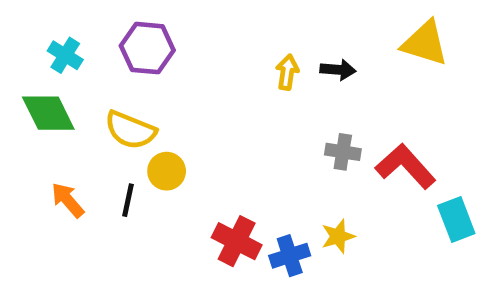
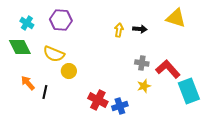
black line: (128, 200) -> (45, 92), moved
cyan rectangle: (456, 219) -> (189, 91), size x1.4
yellow star: (338, 236) -> (144, 86), moved

